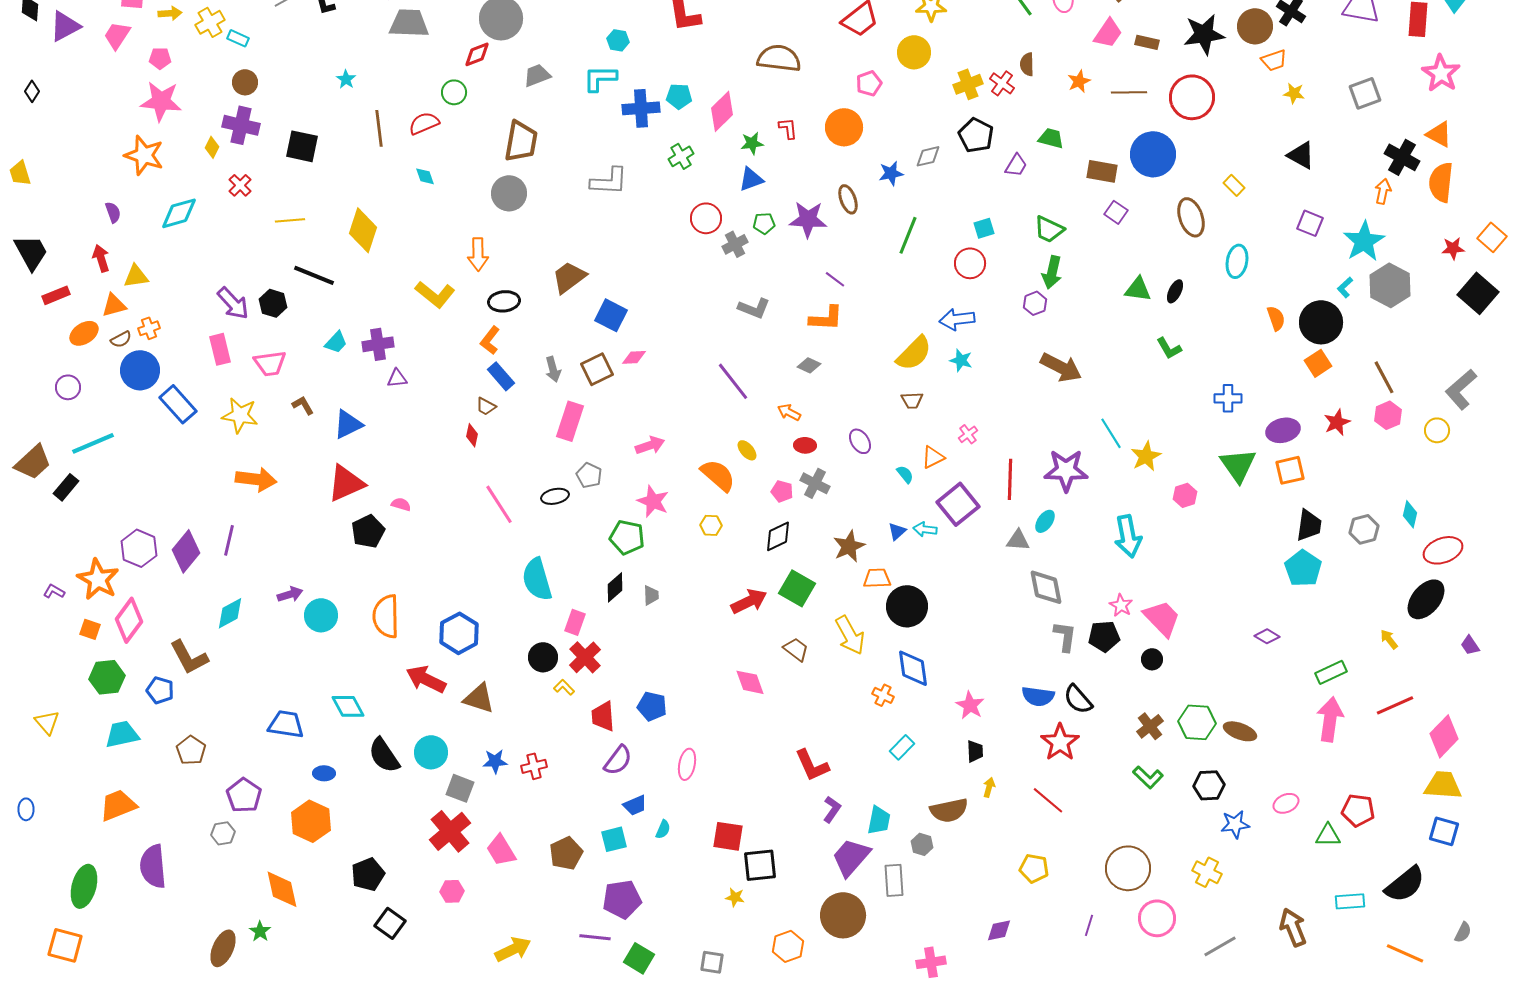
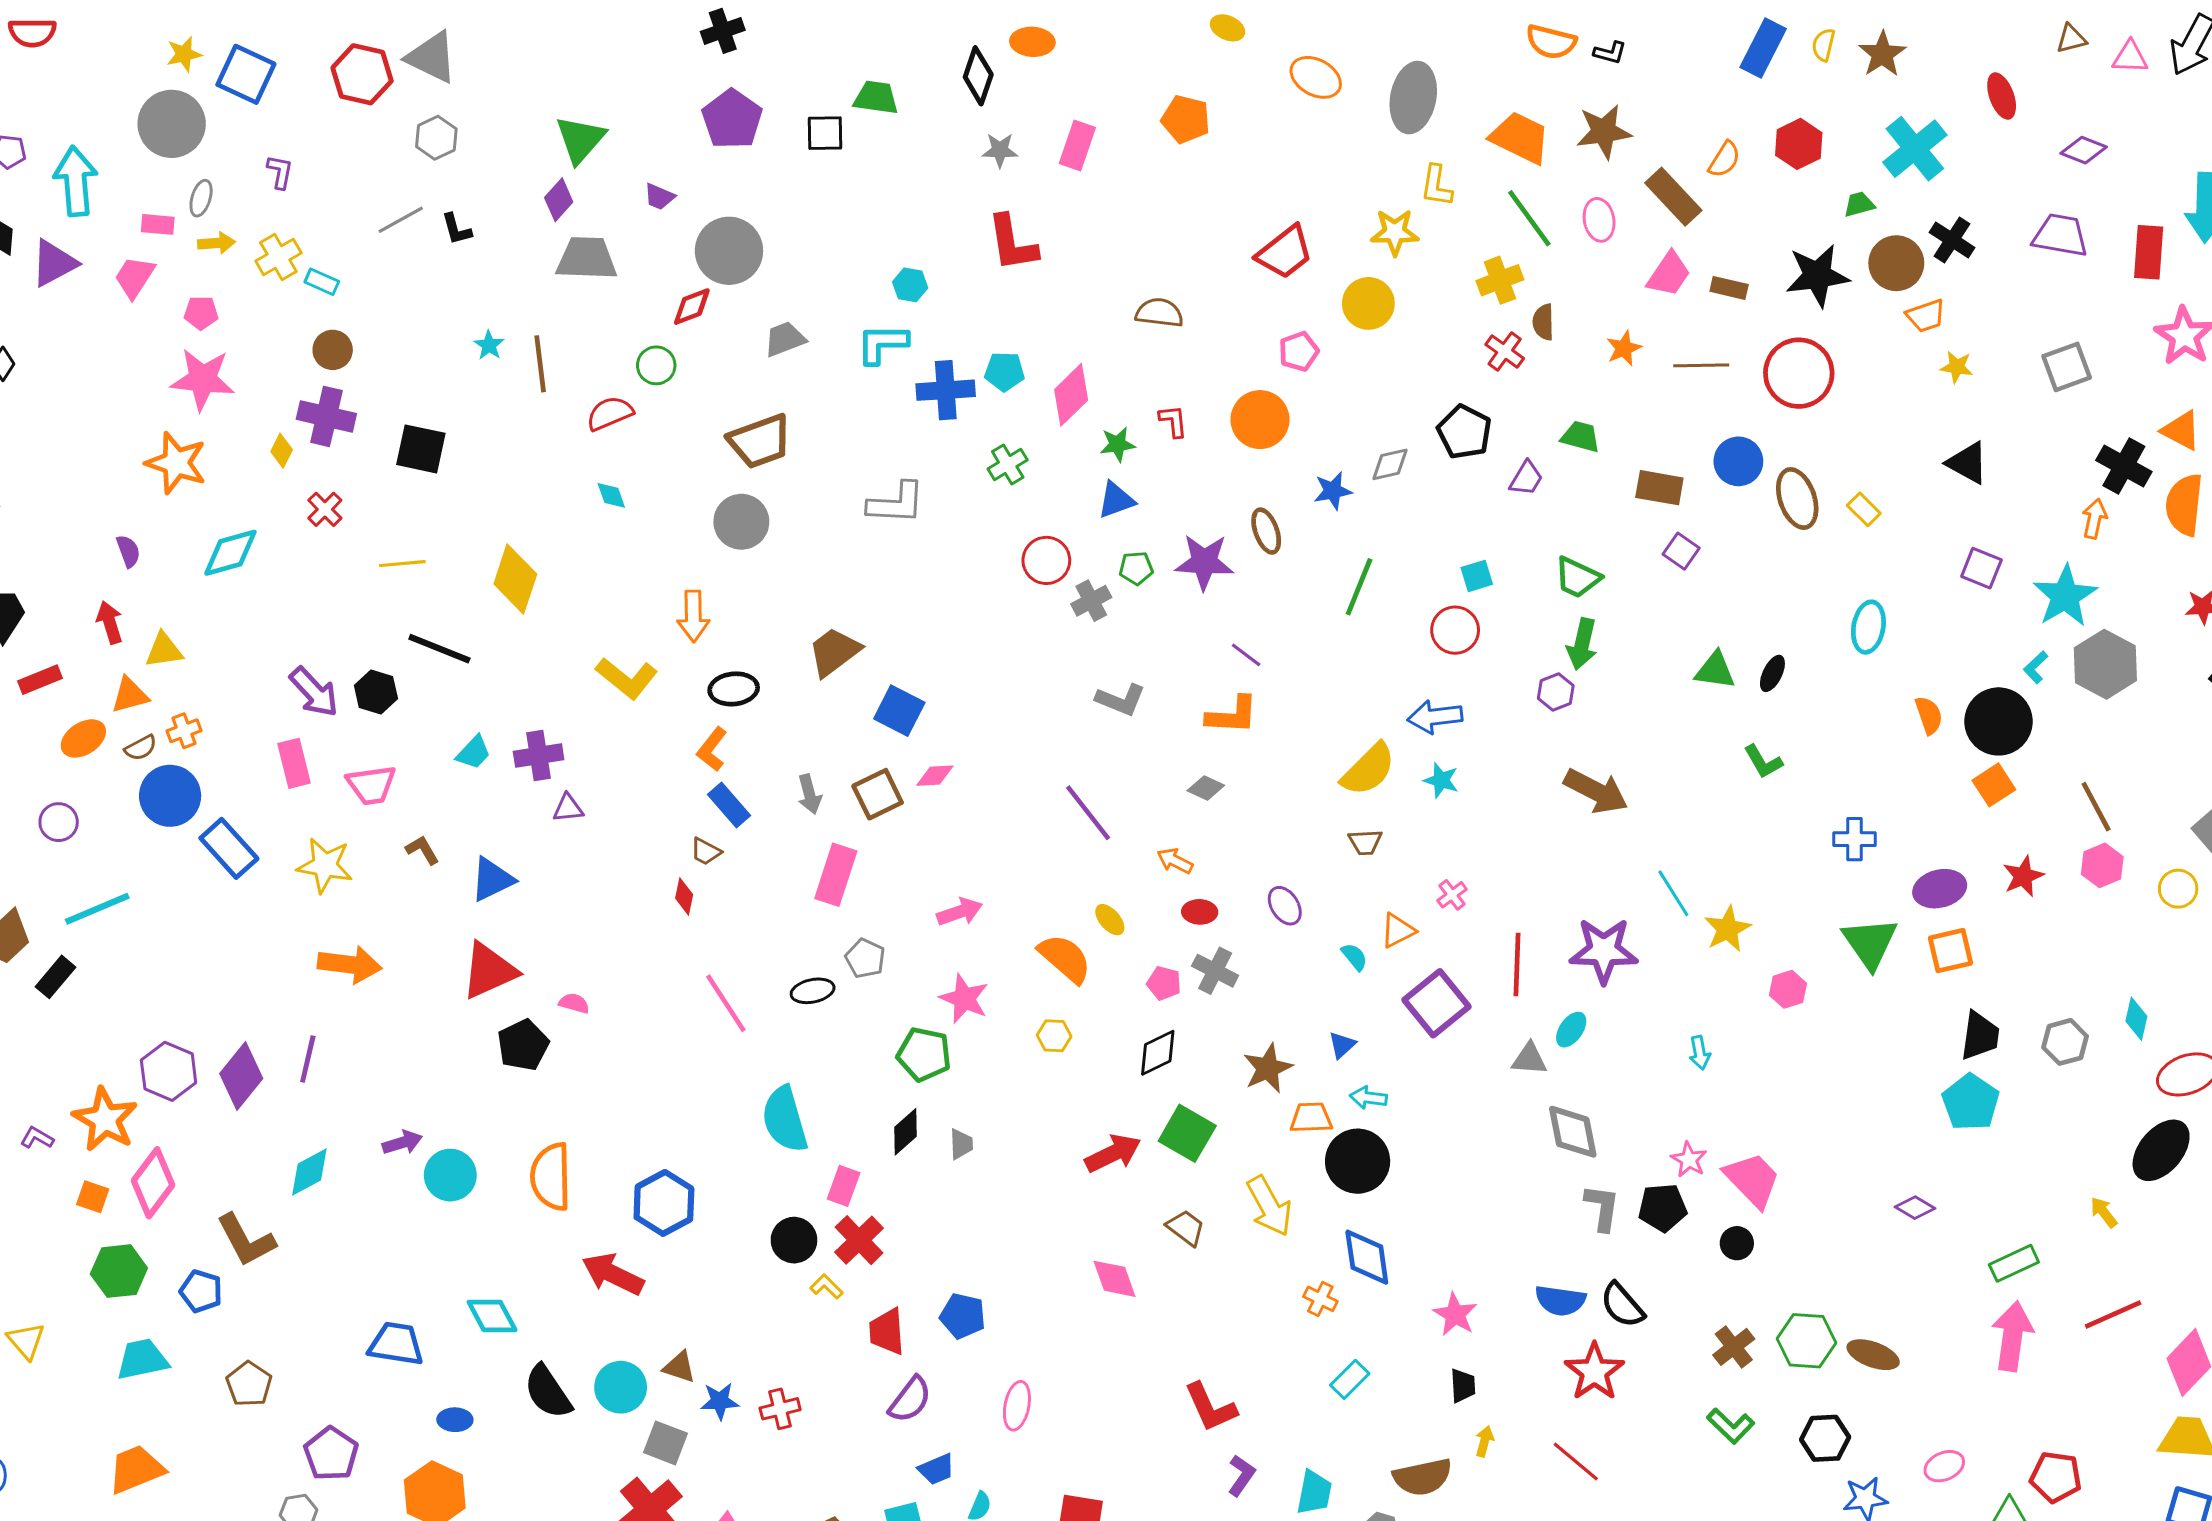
brown semicircle: (779, 58) -> (1159, 313), size x0.7
yellow cross: (968, 84) -> (1500, 280), moved
brown line: (379, 128) -> (540, 364), moved
brown trapezoid: (521, 141) -> (760, 441), turned 60
blue circle: (1153, 154) -> (1738, 461), size x0.7
brown ellipse: (1191, 217) -> (1797, 499), moved
cyan arrow: (925, 529) -> (1368, 1098), moved
cyan arrow: (1128, 536) -> (1700, 1053), size x0.5
brown triangle: (479, 698) -> (679, 1367), moved, size x0.7

